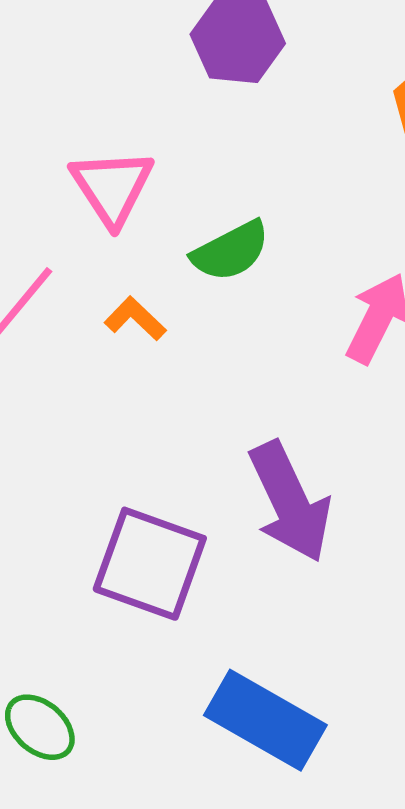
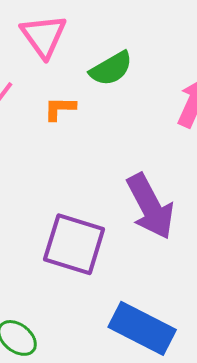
orange L-shape: (135, 319) -> (60, 108), turned -40

